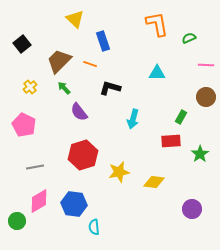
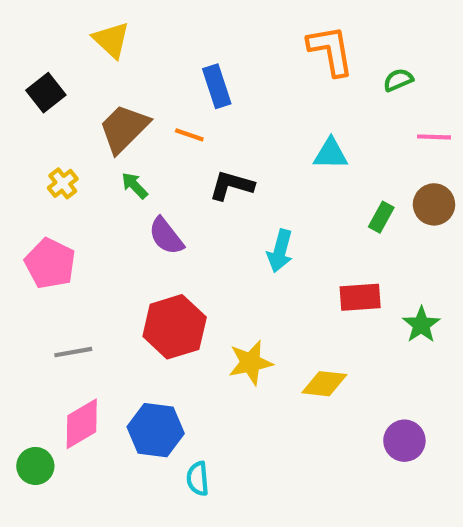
yellow triangle: (75, 19) -> (111, 40), moved
green rectangle: (181, 117) -> (381, 217), moved

